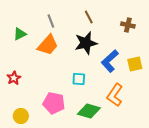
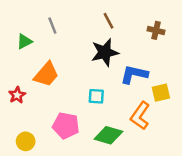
gray line: (51, 21) -> (52, 26), moved
orange trapezoid: (48, 45) -> (46, 74), moved
blue L-shape: (110, 61) -> (134, 74), turned 55
yellow square: (135, 64) -> (161, 93), moved

